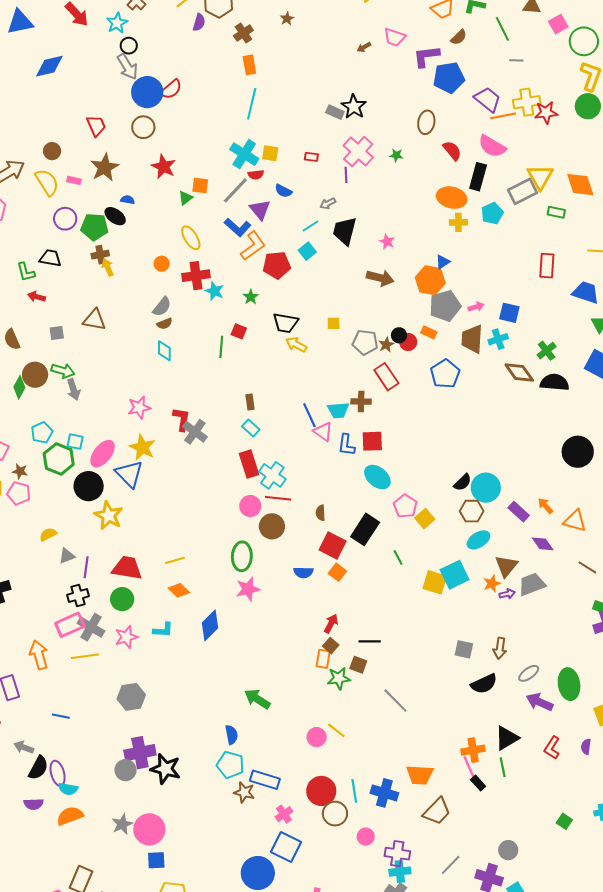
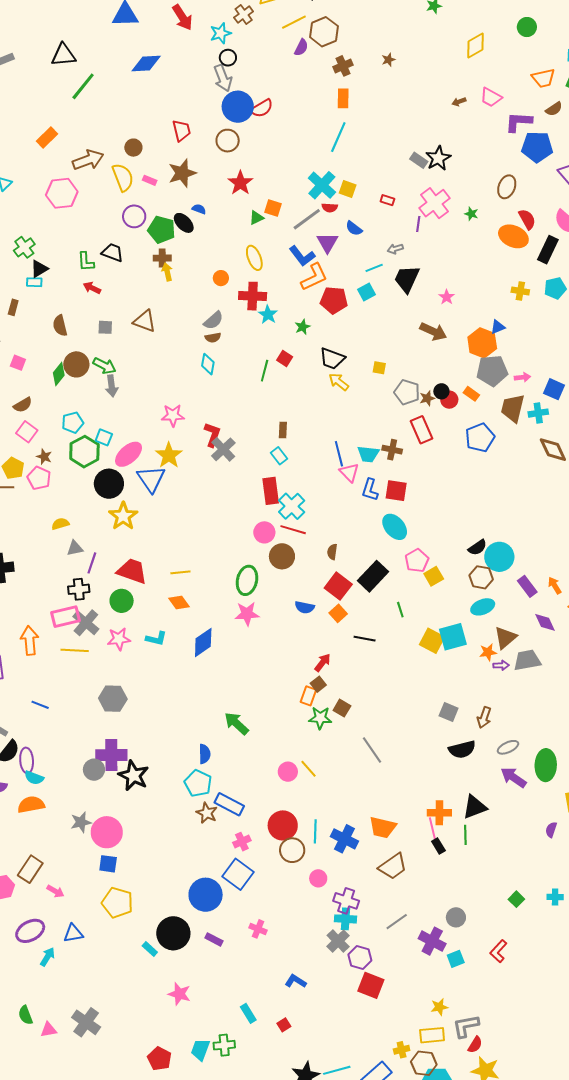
orange ellipse: (452, 198) -> (513, 236), moved
black line: (370, 641) -> (365, 639), moved
red L-shape: (552, 748) -> (498, 951), moved

